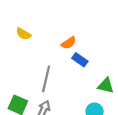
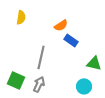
yellow semicircle: (24, 34) -> (21, 17), turned -112

